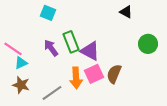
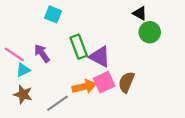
green circle: (148, 44) -> (150, 32), moved
purple arrow: (51, 48) -> (42, 53), moved
orange arrow: (76, 78) -> (84, 87), turned -100

